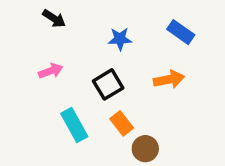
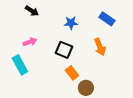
orange arrow: (169, 79) -> (100, 47), turned 78
black square: (108, 84) -> (64, 50), turned -36
cyan rectangle: (74, 125) -> (20, 65), moved

